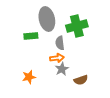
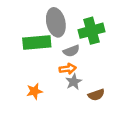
green rectangle: (31, 36) -> (37, 43), size x1.6
gray semicircle: (60, 43) -> (71, 51), turned -104

